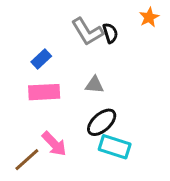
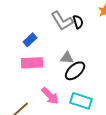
black ellipse: (102, 122) -> (75, 71), moved
pink arrow: (54, 144) -> (50, 96), moved

